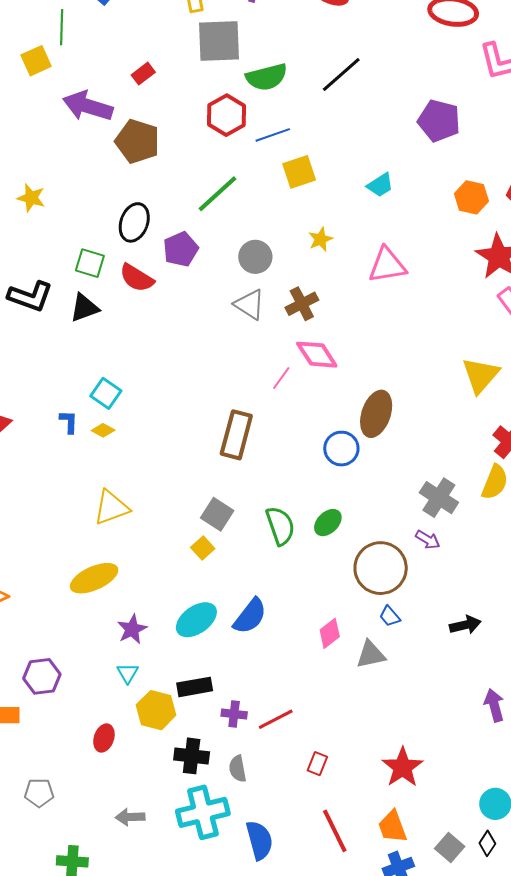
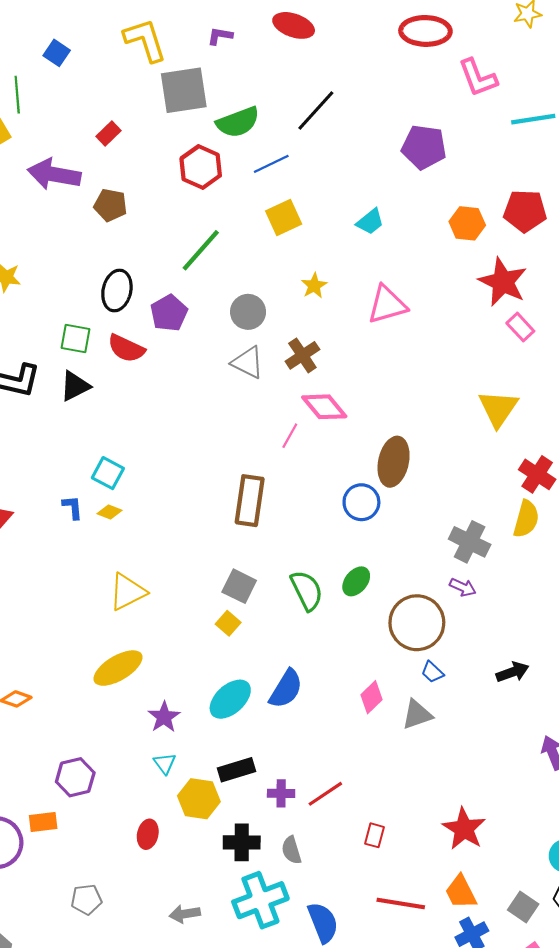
blue line: (273, 135) -> (271, 164), moved
brown pentagon: (137, 141) -> (110, 205), size x0.7
red line: (335, 831) -> (401, 903), turned -48

